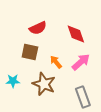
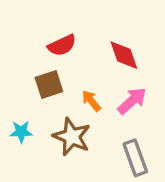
brown square: (30, 52) -> (49, 84), turned -30

